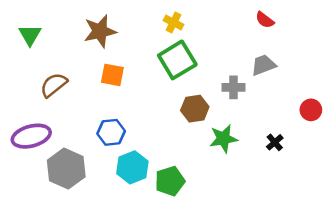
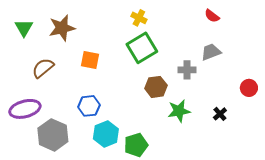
brown star: (100, 31) -> (62, 28), moved

